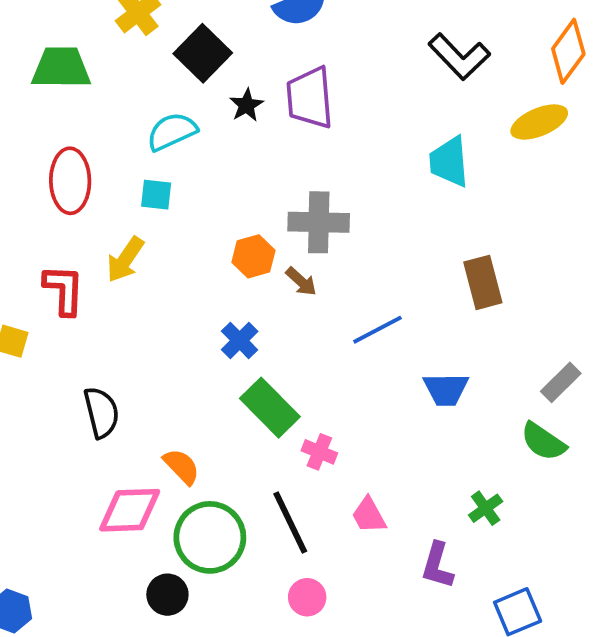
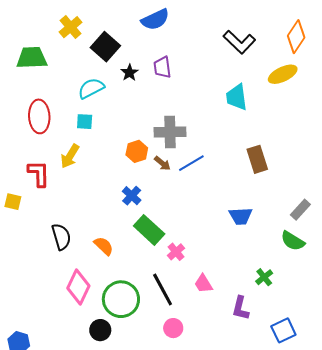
purple trapezoid: (310, 98) -> (162, 67), size x0.7
blue line: (377, 330) -> (191, 163), moved
pink cross: (319, 452) -> (176, 252), turned 30
orange semicircle: (182, 466) -> (104, 246), moved
pink diamond: (130, 510) -> (78, 287), turned -60

